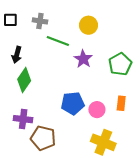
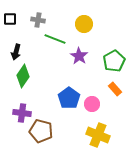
blue pentagon: (73, 103) -> (69, 98), turned -30
orange rectangle: (121, 103) -> (115, 89), moved, turned -48

